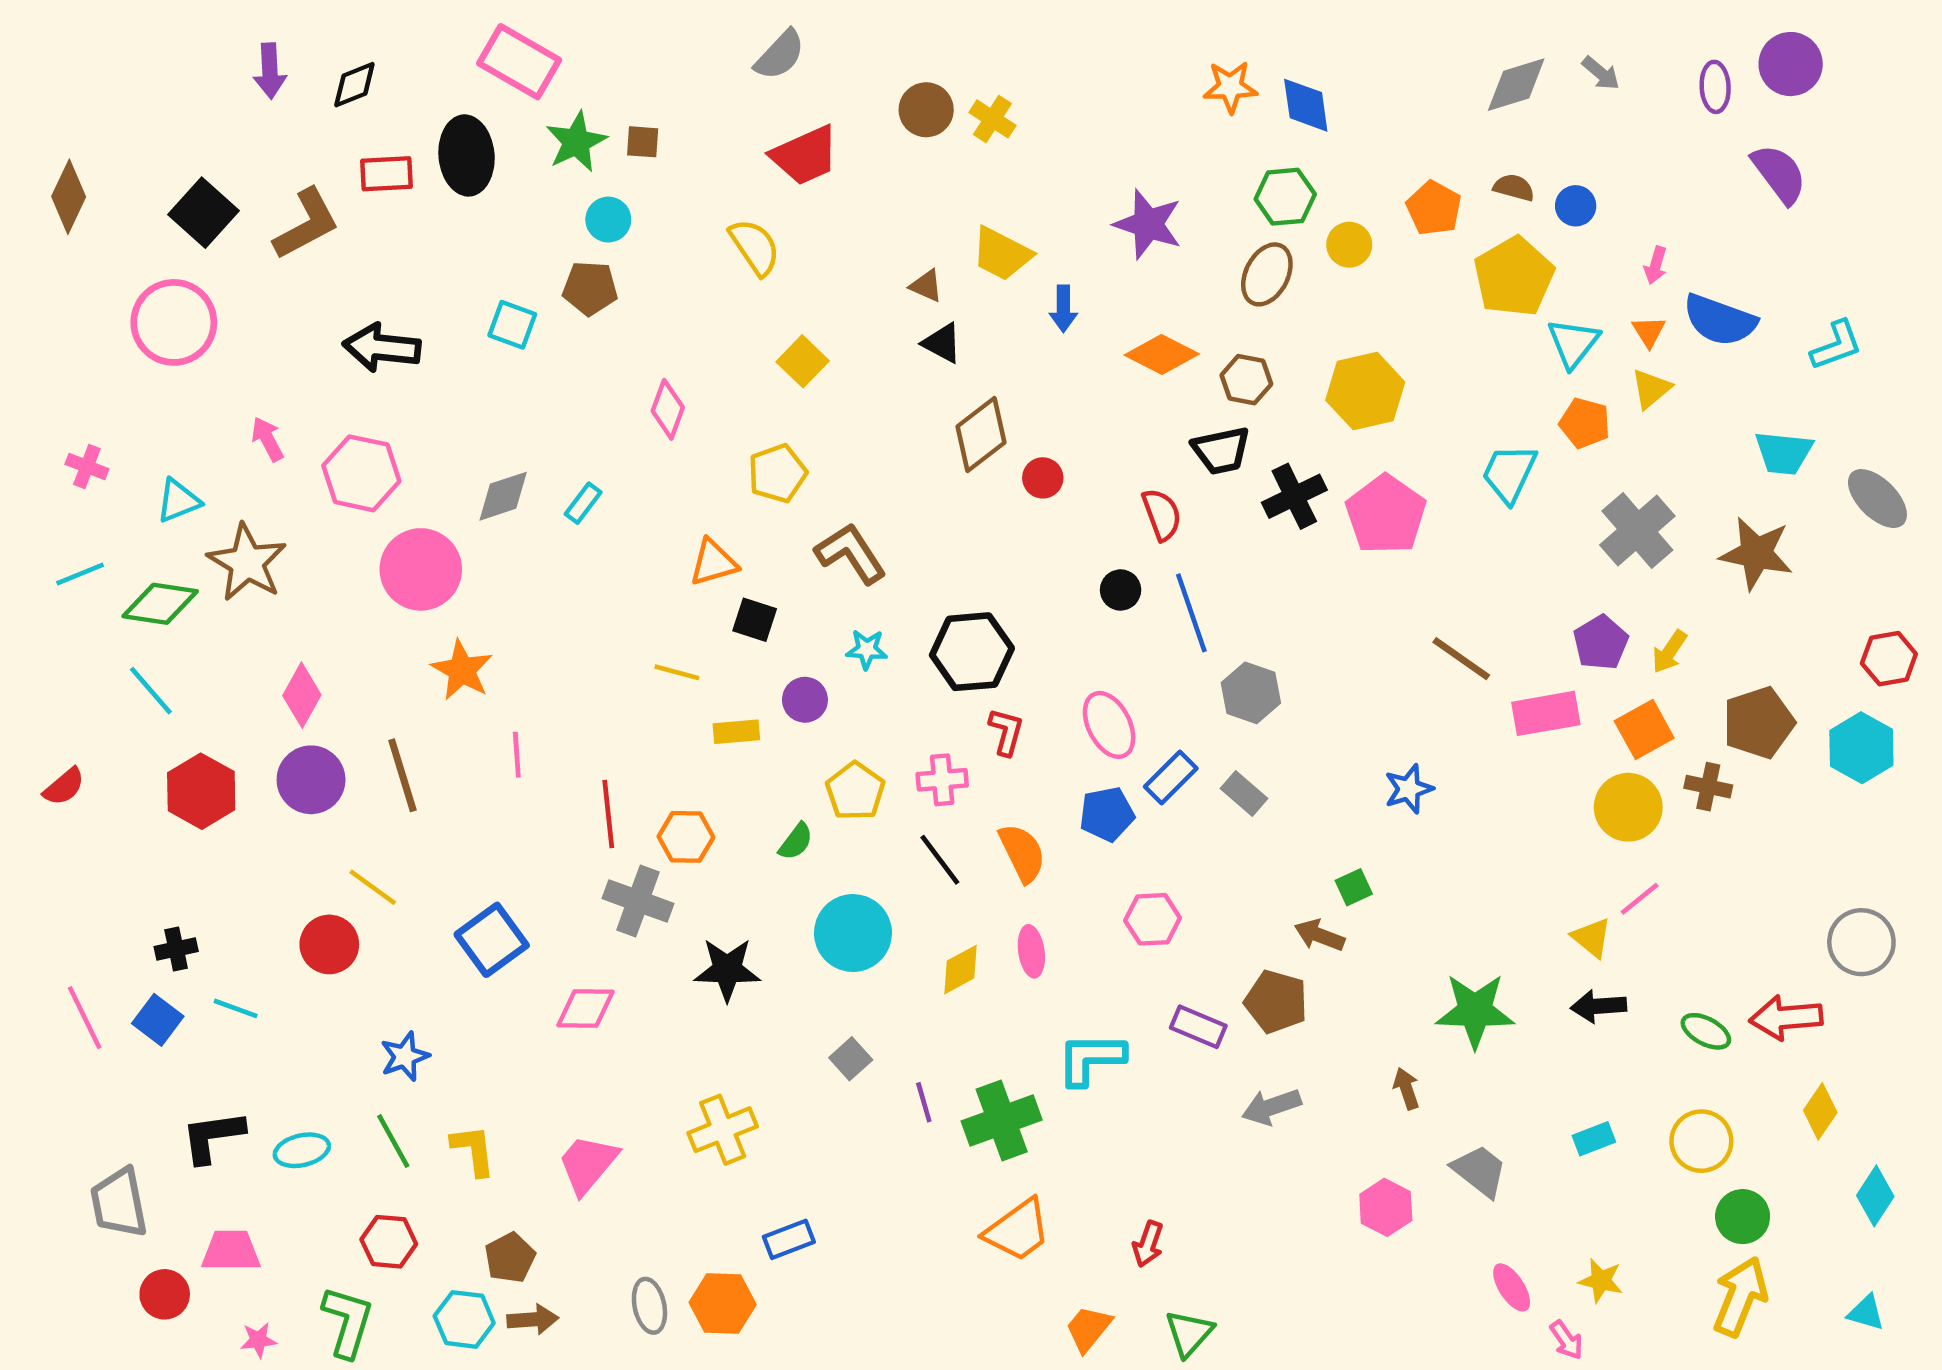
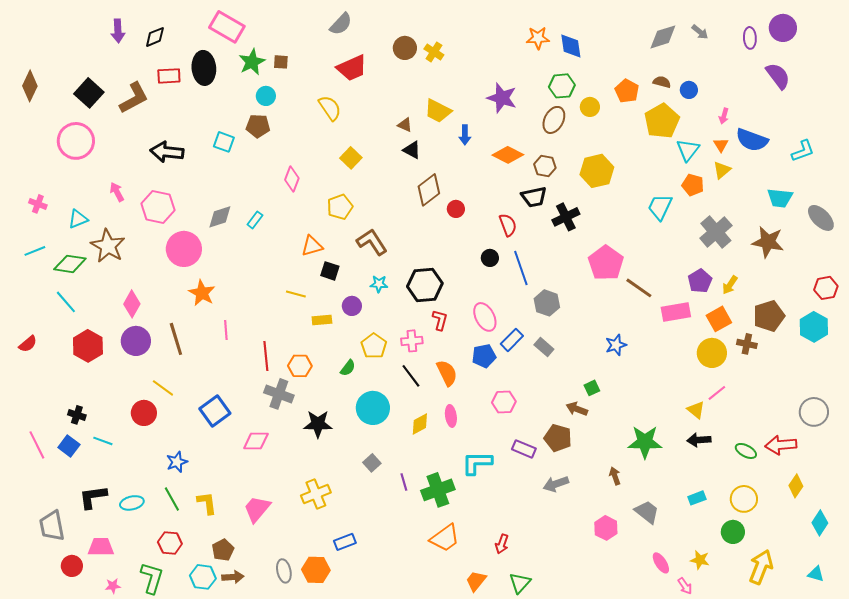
pink pentagon: (1386, 515) -> (606, 263), moved
black cross: (176, 949) -> (77, 415), turned 30
green circle: (1743, 1217) -> (733, 532), moved

